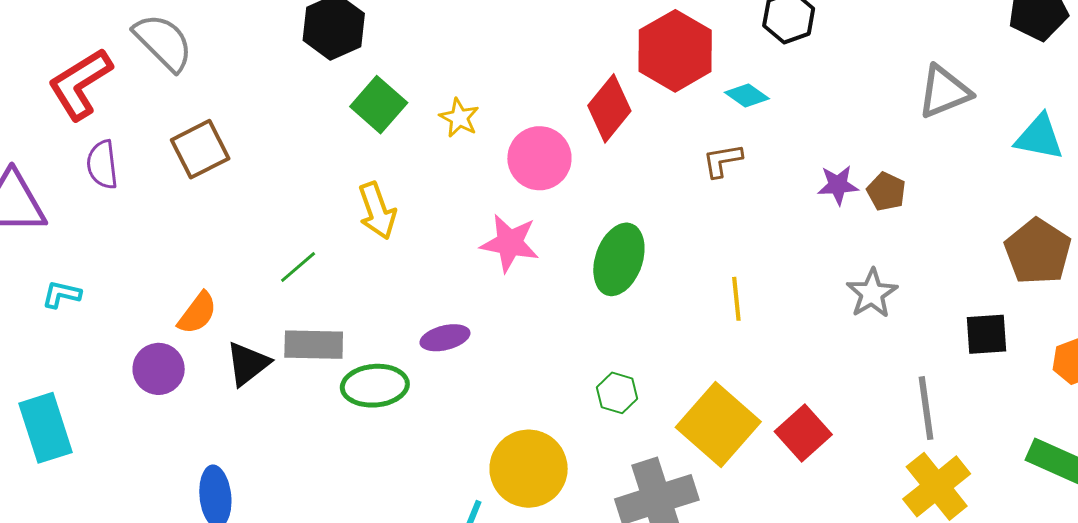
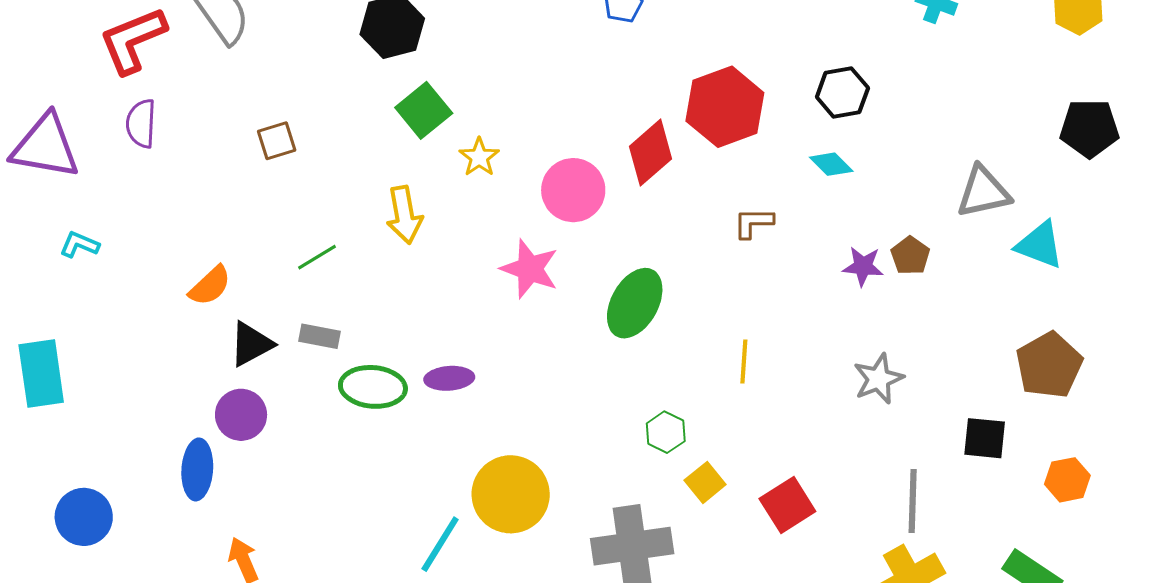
cyan diamond: (747, 96) -> (831, 164), moved
yellow star: (459, 118) -> (479, 157), moved
cyan triangle: (1039, 137) -> (1040, 245), moved
brown square: (200, 149) -> (277, 141), moved, size x0.7
brown pentagon: (886, 192) -> (910, 256), moved
purple ellipse: (445, 338) -> (449, 378), moved
gray rectangle: (314, 345) -> (320, 336), size x0.7
purple circle: (159, 369) -> (241, 415), moved
green hexagon: (617, 393) -> (666, 432), moved
yellow square: (718, 424) -> (705, 482), size x0.5

